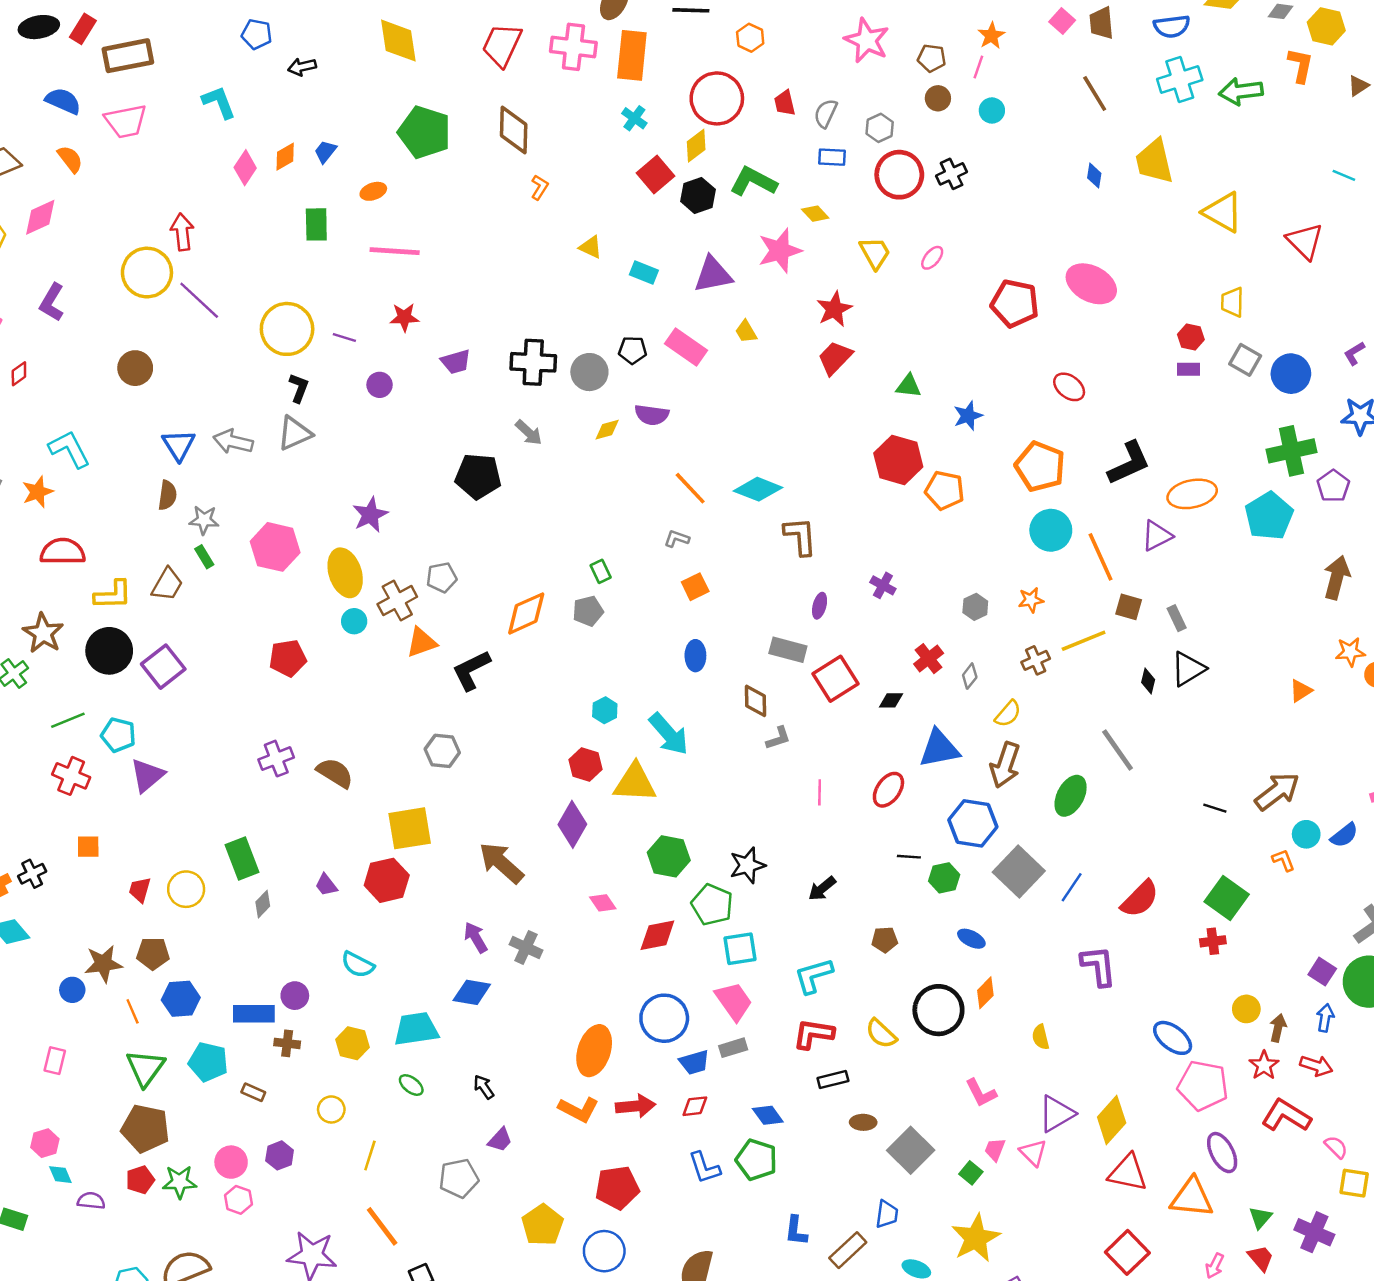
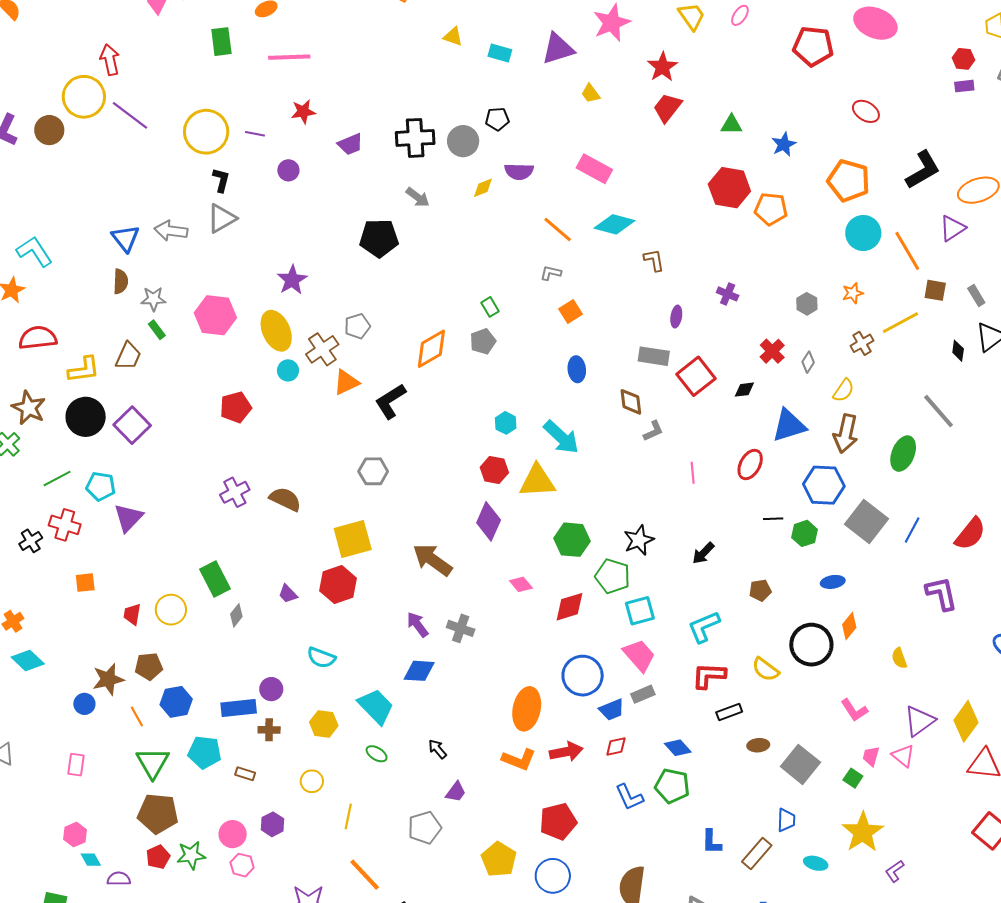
pink rectangle: (686, 347) -> (594, 169), moved
brown circle: (135, 368) -> (49, 130), moved
brown L-shape: (800, 536) -> (654, 260), size x0.7
black cross: (32, 874) -> (31, 541), moved
blue ellipse: (971, 939) -> (833, 582), turned -30
cyan trapezoid: (416, 1029) -> (376, 706), turned 60

